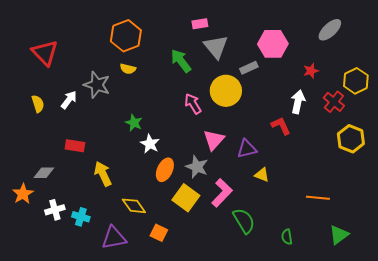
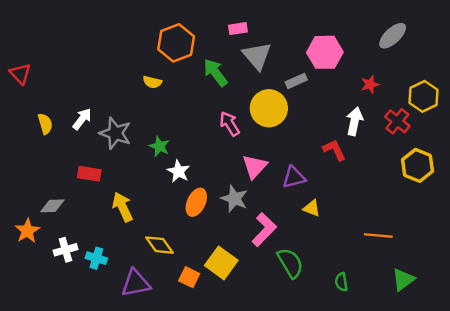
orange hexagon: (126, 36) -> (176, 43), moved
red triangle: (45, 53) -> (20, 74), moved, size x0.7
gray star: (97, 85) -> (115, 133), moved
yellow square: (186, 198) -> (221, 263), moved

